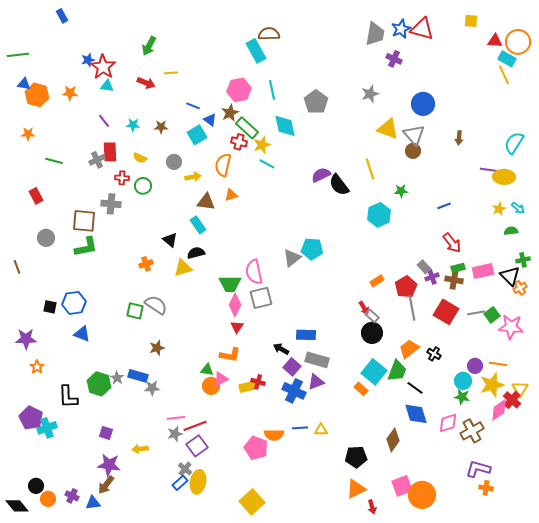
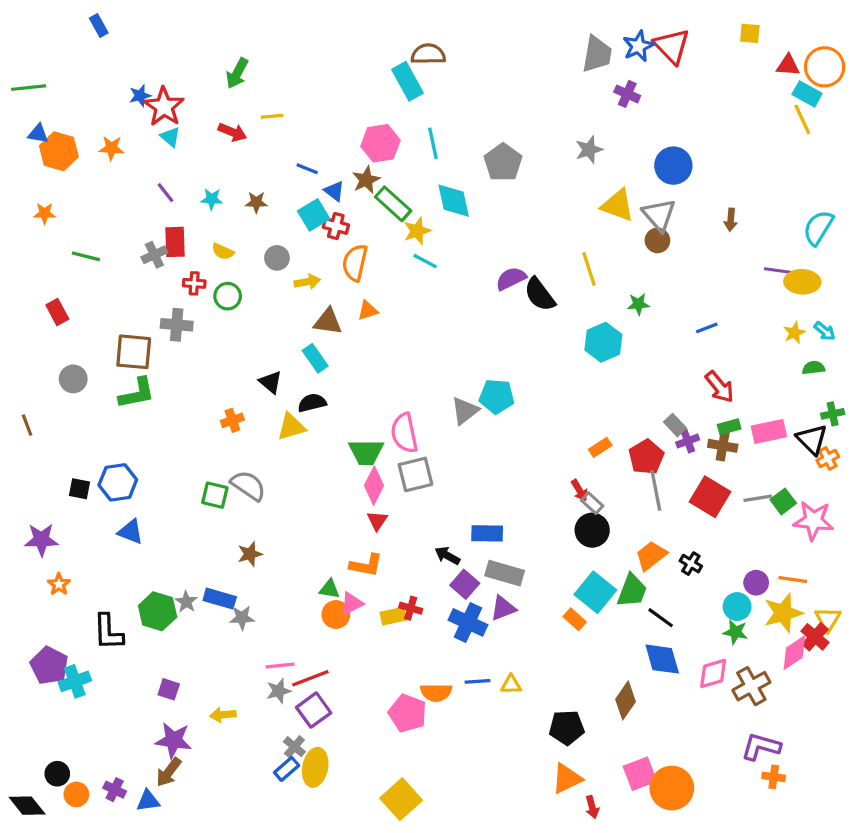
red triangle: (422, 29) -> (672, 46), turned 30
cyan triangle: (107, 86) -> (170, 137), turned 32
red cross: (239, 142) -> (336, 226), moved

